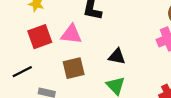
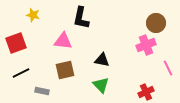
red square: (40, 37) -> (16, 43), moved

